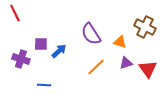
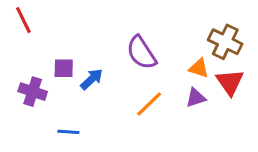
orange triangle: (120, 42) -> (199, 68), moved
red triangle: (148, 69) -> (230, 82), moved

